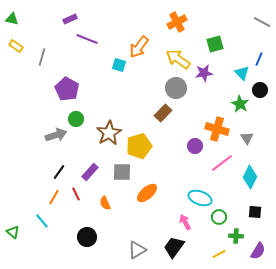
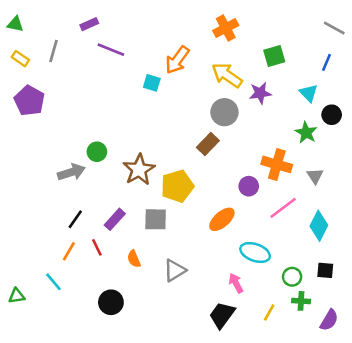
gray line: (42, 57) -> (54, 51), moved
blue line: (259, 59) -> (327, 62), moved
purple pentagon: (67, 89) -> (29, 101), moved
orange ellipse: (147, 193) -> (222, 219), moved
green circle: (219, 217) -> (292, 277), moved
green triangle: (13, 232) -> (17, 296), turned -48
gray triangle: (137, 250) -> (175, 270), moved
yellow line: (219, 254) -> (269, 312), moved, turned -32

